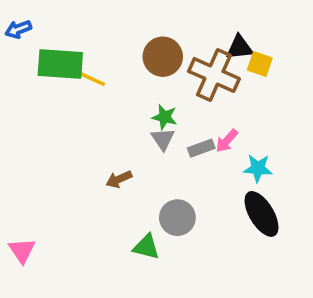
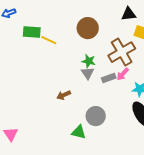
black triangle: (240, 48) -> (129, 14), moved
green rectangle: (60, 64) -> (32, 32), size x0.7
brown cross: (214, 75) -> (122, 52), moved, turned 36

